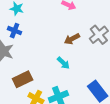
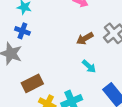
cyan arrow: (63, 63) -> (89, 66), moved

